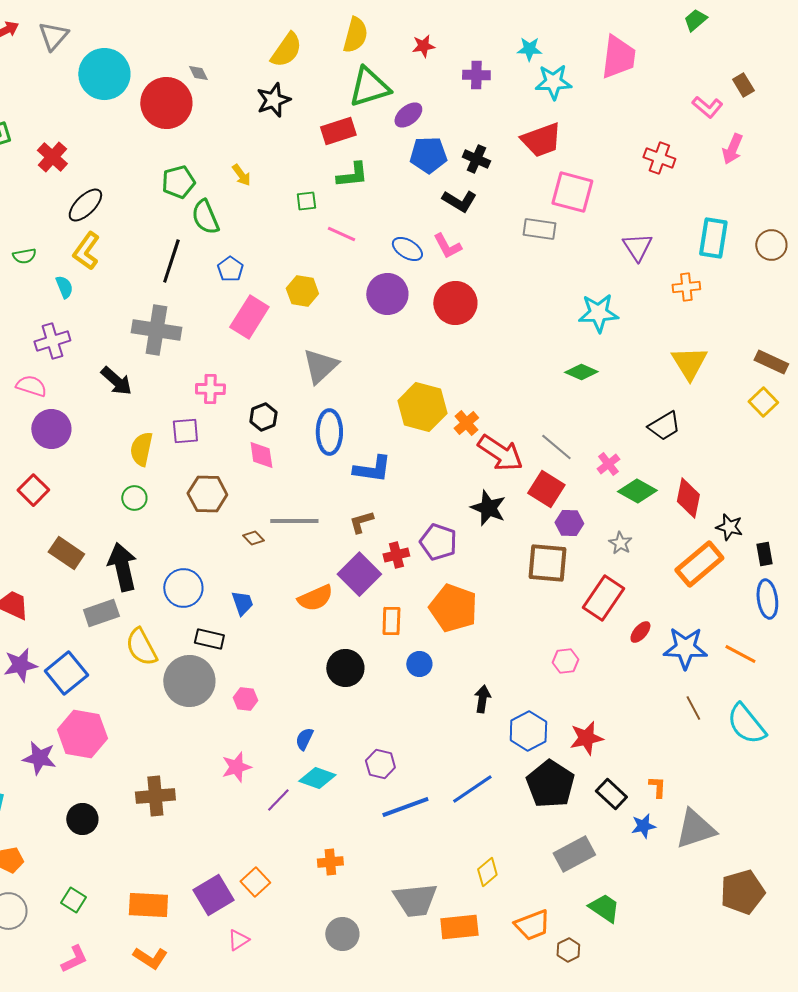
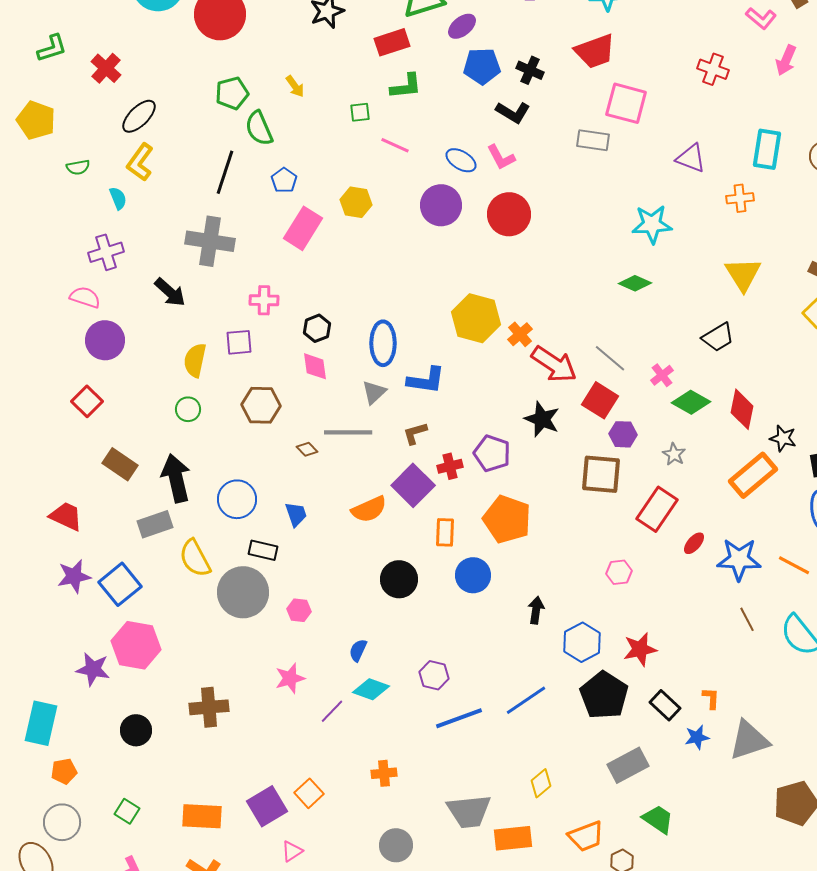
purple triangle: (637, 247) -> (691, 158), turned -36
gray triangle: (320, 366) -> (374, 392), moved, size x0.7
blue circle: (419, 664) -> (473, 575), size x1.4

